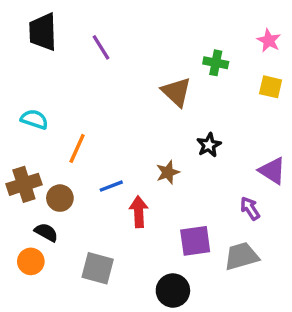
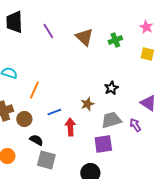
green cross: (216, 63) -> (115, 40), turned -32
brown triangle: (176, 92) -> (84, 37), moved
black semicircle: (46, 232) -> (36, 140), moved
gray trapezoid: (241, 256) -> (111, 120), moved

